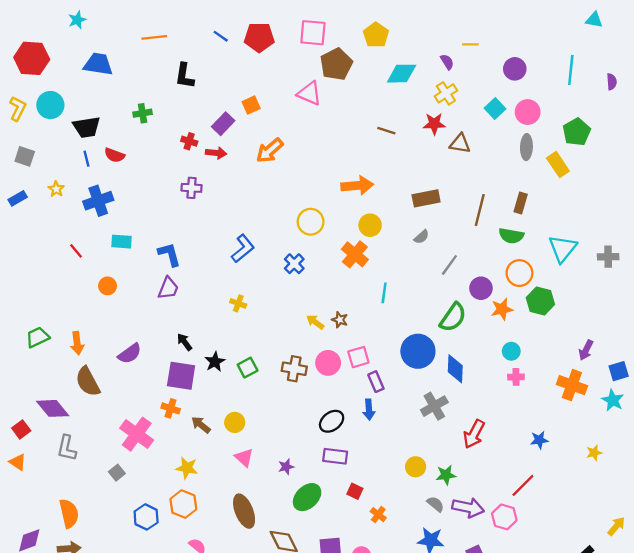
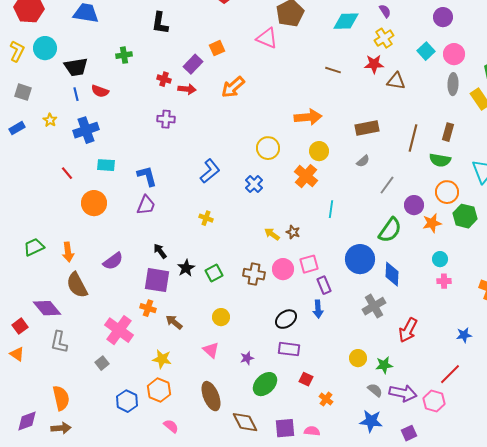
orange circle: (108, 286) -> (94, 203), size x1.6
yellow circle: (235, 422) -> (221, 317), moved

